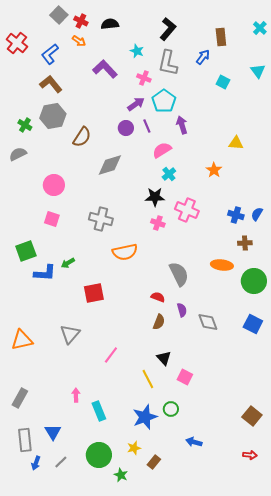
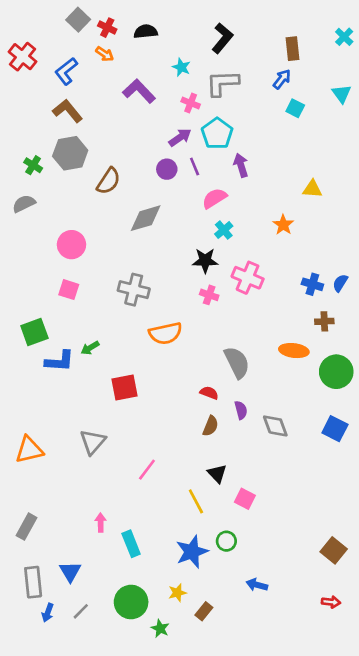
blue arrow: (203, 57) -> (282, 79), moved
gray L-shape: (168, 63) -> (222, 83), turned 76

